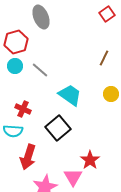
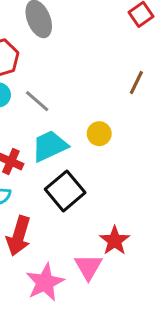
yellow circle: (111, 94) -> (99, 134), moved
cyan trapezoid: (70, 95) -> (50, 146), moved, turned -60

